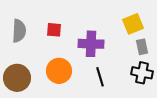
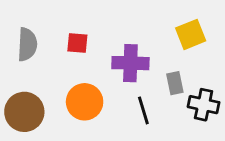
gray rectangle: (142, 47) -> (175, 83), moved

